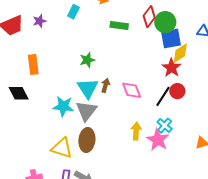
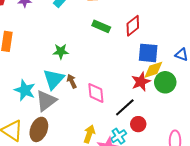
green circle: (165, 22) -> (165, 82), moved
brown arrow: (106, 85) -> (72, 81), turned -56
red circle: (177, 91) -> (138, 124), moved

